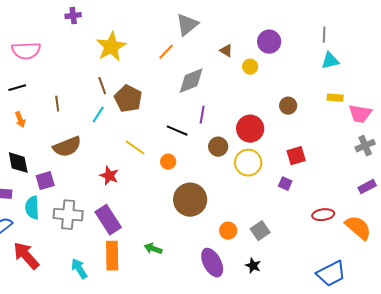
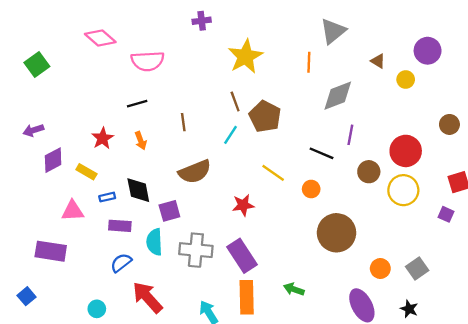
orange line: (166, 52) -> (309, 62), turned -42
red star: (109, 176) -> (243, 205), turned -30

